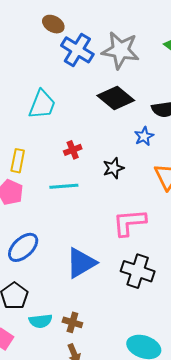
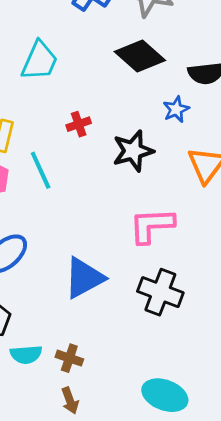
black star: (113, 168) -> (133, 151), size x1.4
cyan line: (64, 186) -> (41, 170), moved, turned 68

